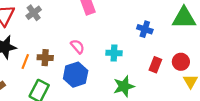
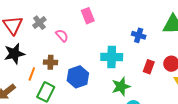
pink semicircle: (77, 46) -> (62, 36), moved
cyan cross: (114, 53) -> (112, 57), size x1.5
orange line: (25, 62) -> (32, 74), moved

